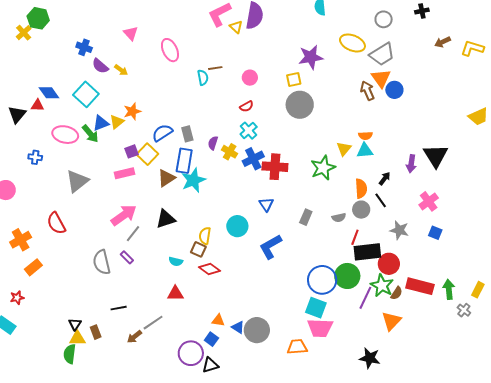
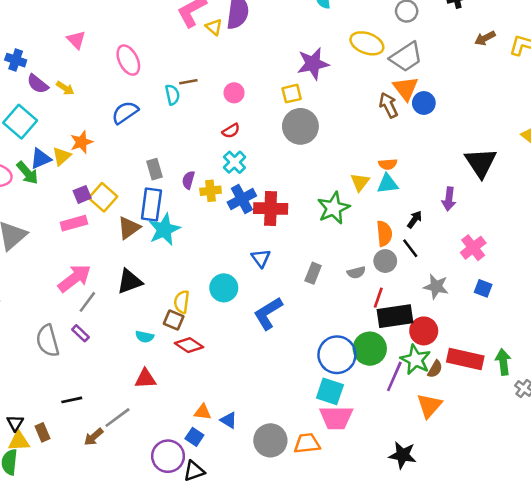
blue semicircle: (162, 133) -> (125, 112), moved
yellow cross: (230, 152) -> (211, 191), turned -35
black triangle: (436, 156) -> (481, 163), moved
gray circle: (257, 330) -> (270, 440), moved

